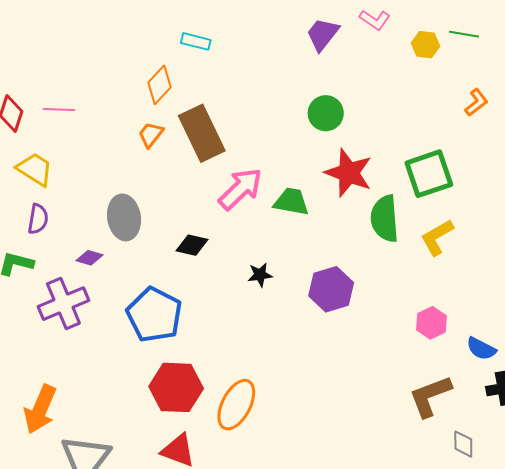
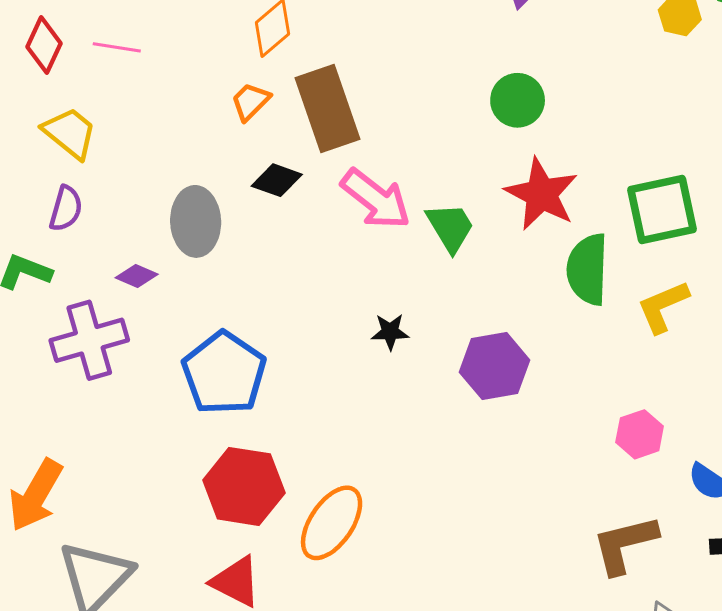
pink arrow: (240, 189) -> (376, 199), turned 75
green trapezoid: (291, 202) -> (450, 227), turned 42
black diamond: (192, 245) -> (277, 180), moved

